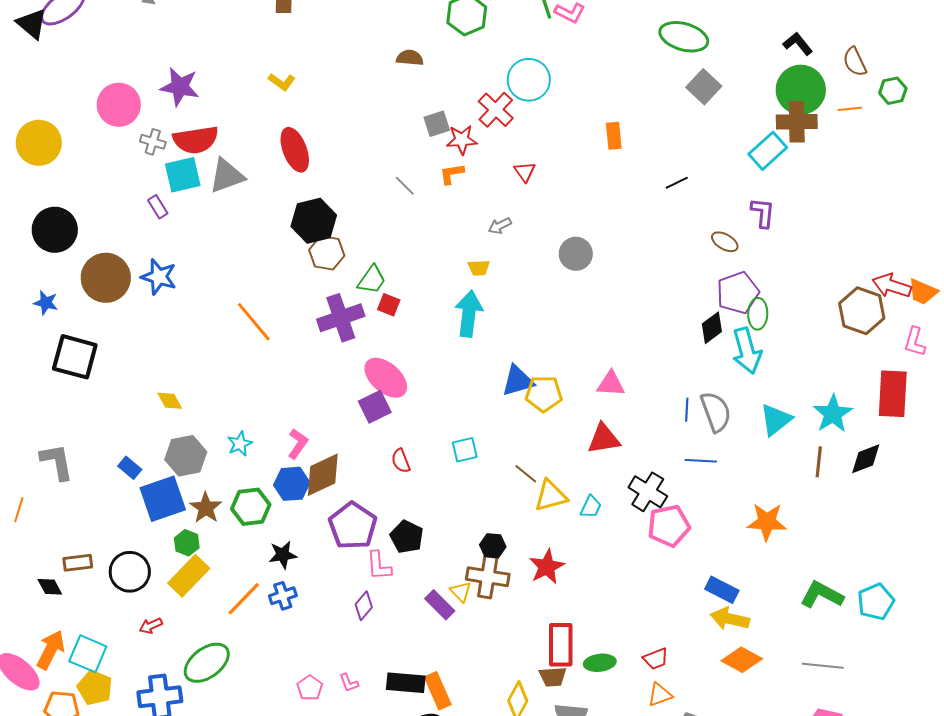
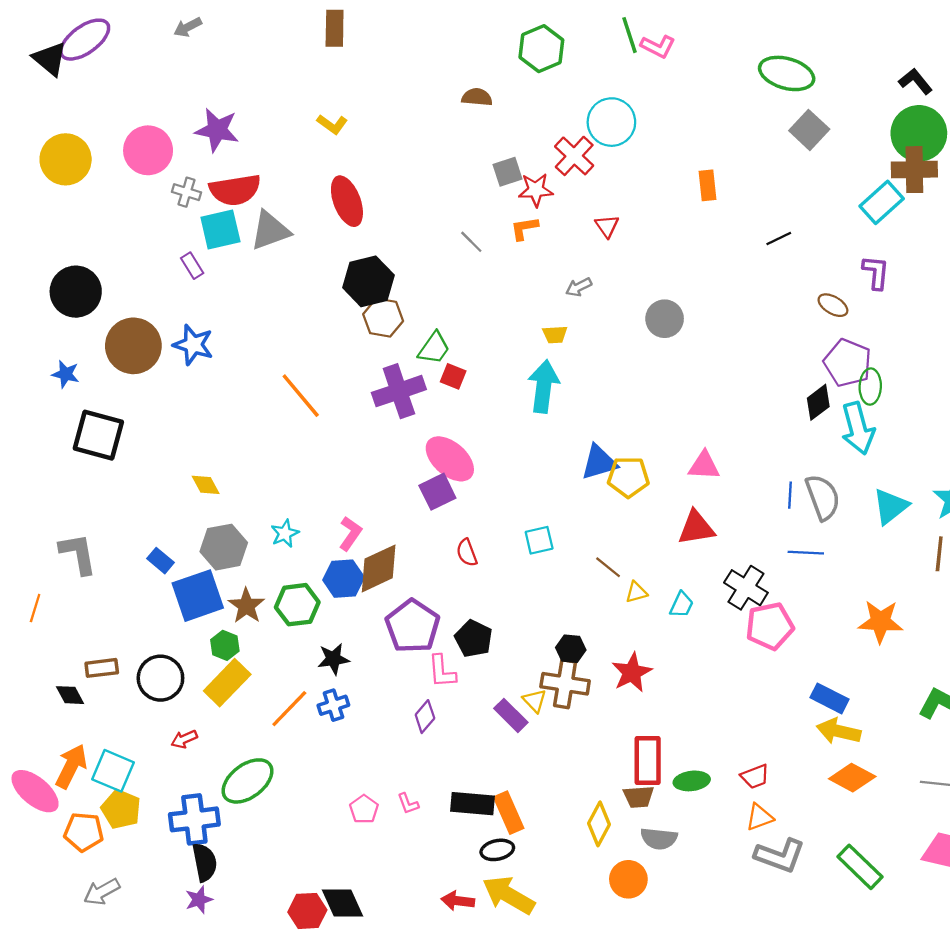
yellow circle: (39, 143) -> (66, 159), moved
purple pentagon: (738, 293) -> (848, 363), turned -30
yellow triangle: (551, 496) -> (636, 592), size x0.6

